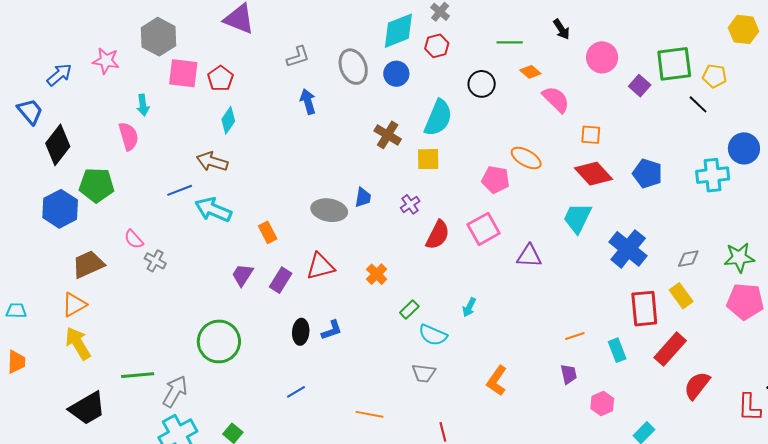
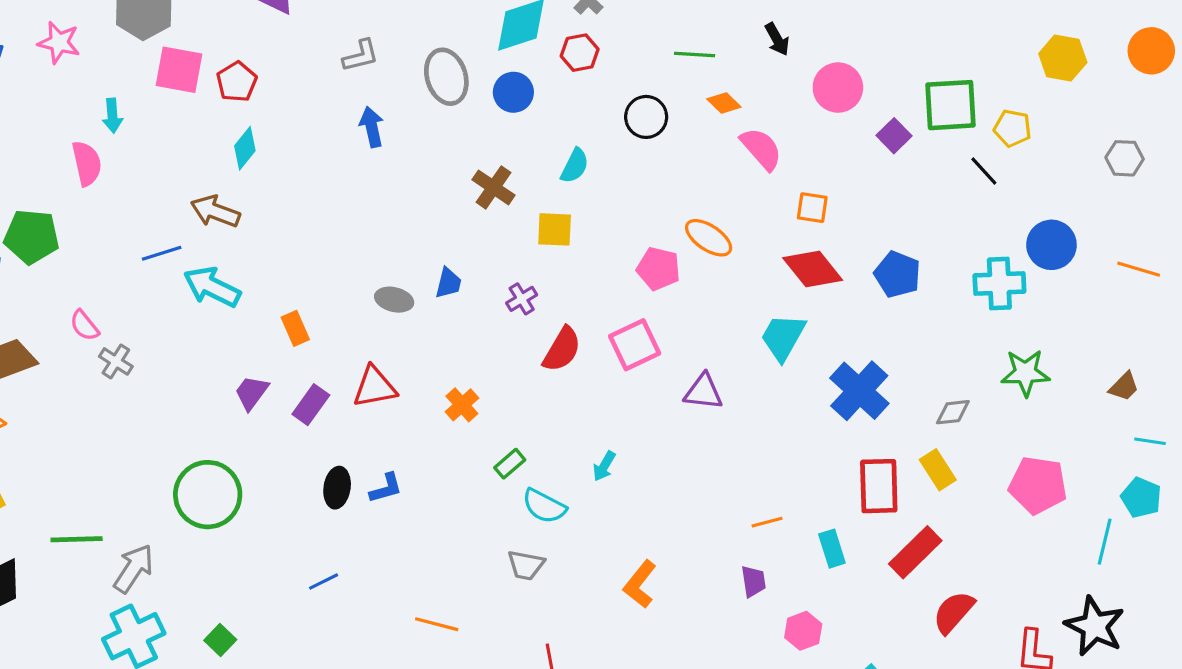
cyan semicircle: (438, 118) -> (575, 166), size x0.6
gray ellipse: (329, 210) -> (394, 300), size x0.7
green star: (739, 258) -> (1025, 373), moved

